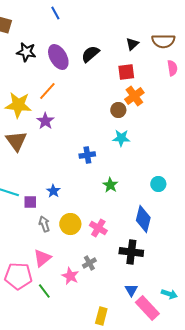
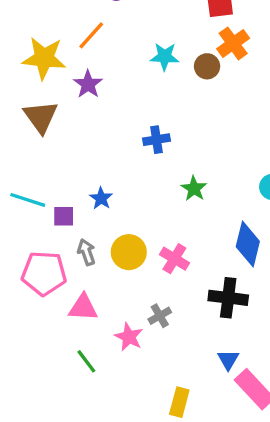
cyan star: (121, 138) -> (165, 57), moved
pink triangle: (42, 258) -> (83, 308), turned 42
pink pentagon: (18, 276) -> (44, 273), moved

